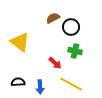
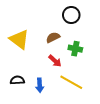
brown semicircle: (53, 18) -> (53, 37), moved
black circle: (71, 27) -> (71, 15), moved

